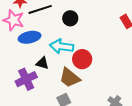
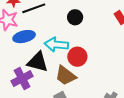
black circle: (70, 18) -> (75, 17), moved
black triangle: (42, 63) -> (38, 62), size x1.6

